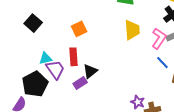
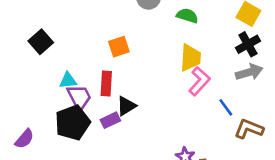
black square: (33, 23) -> (41, 42), moved
pink L-shape: (159, 38) -> (199, 81), moved
black pentagon: (35, 84) -> (73, 123), moved

